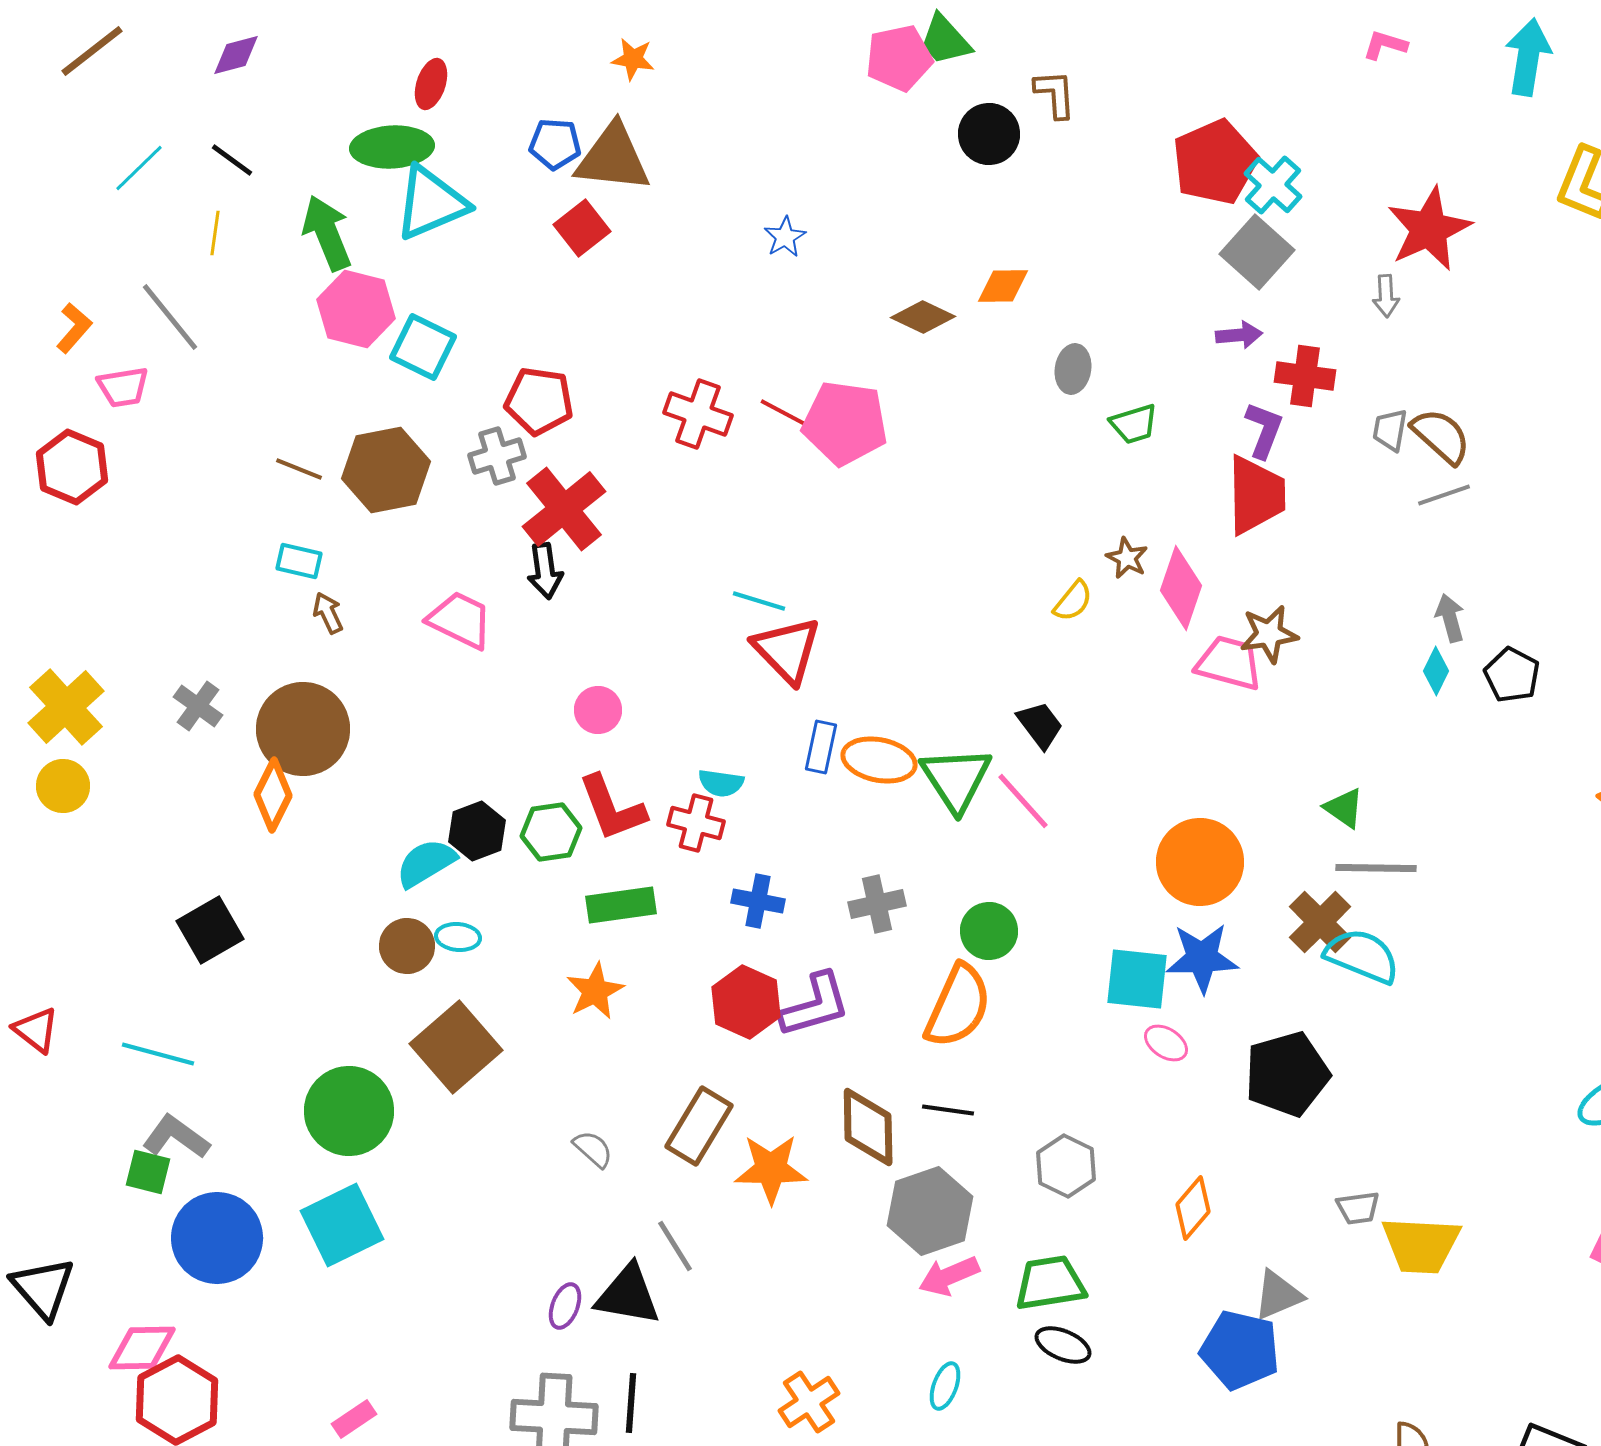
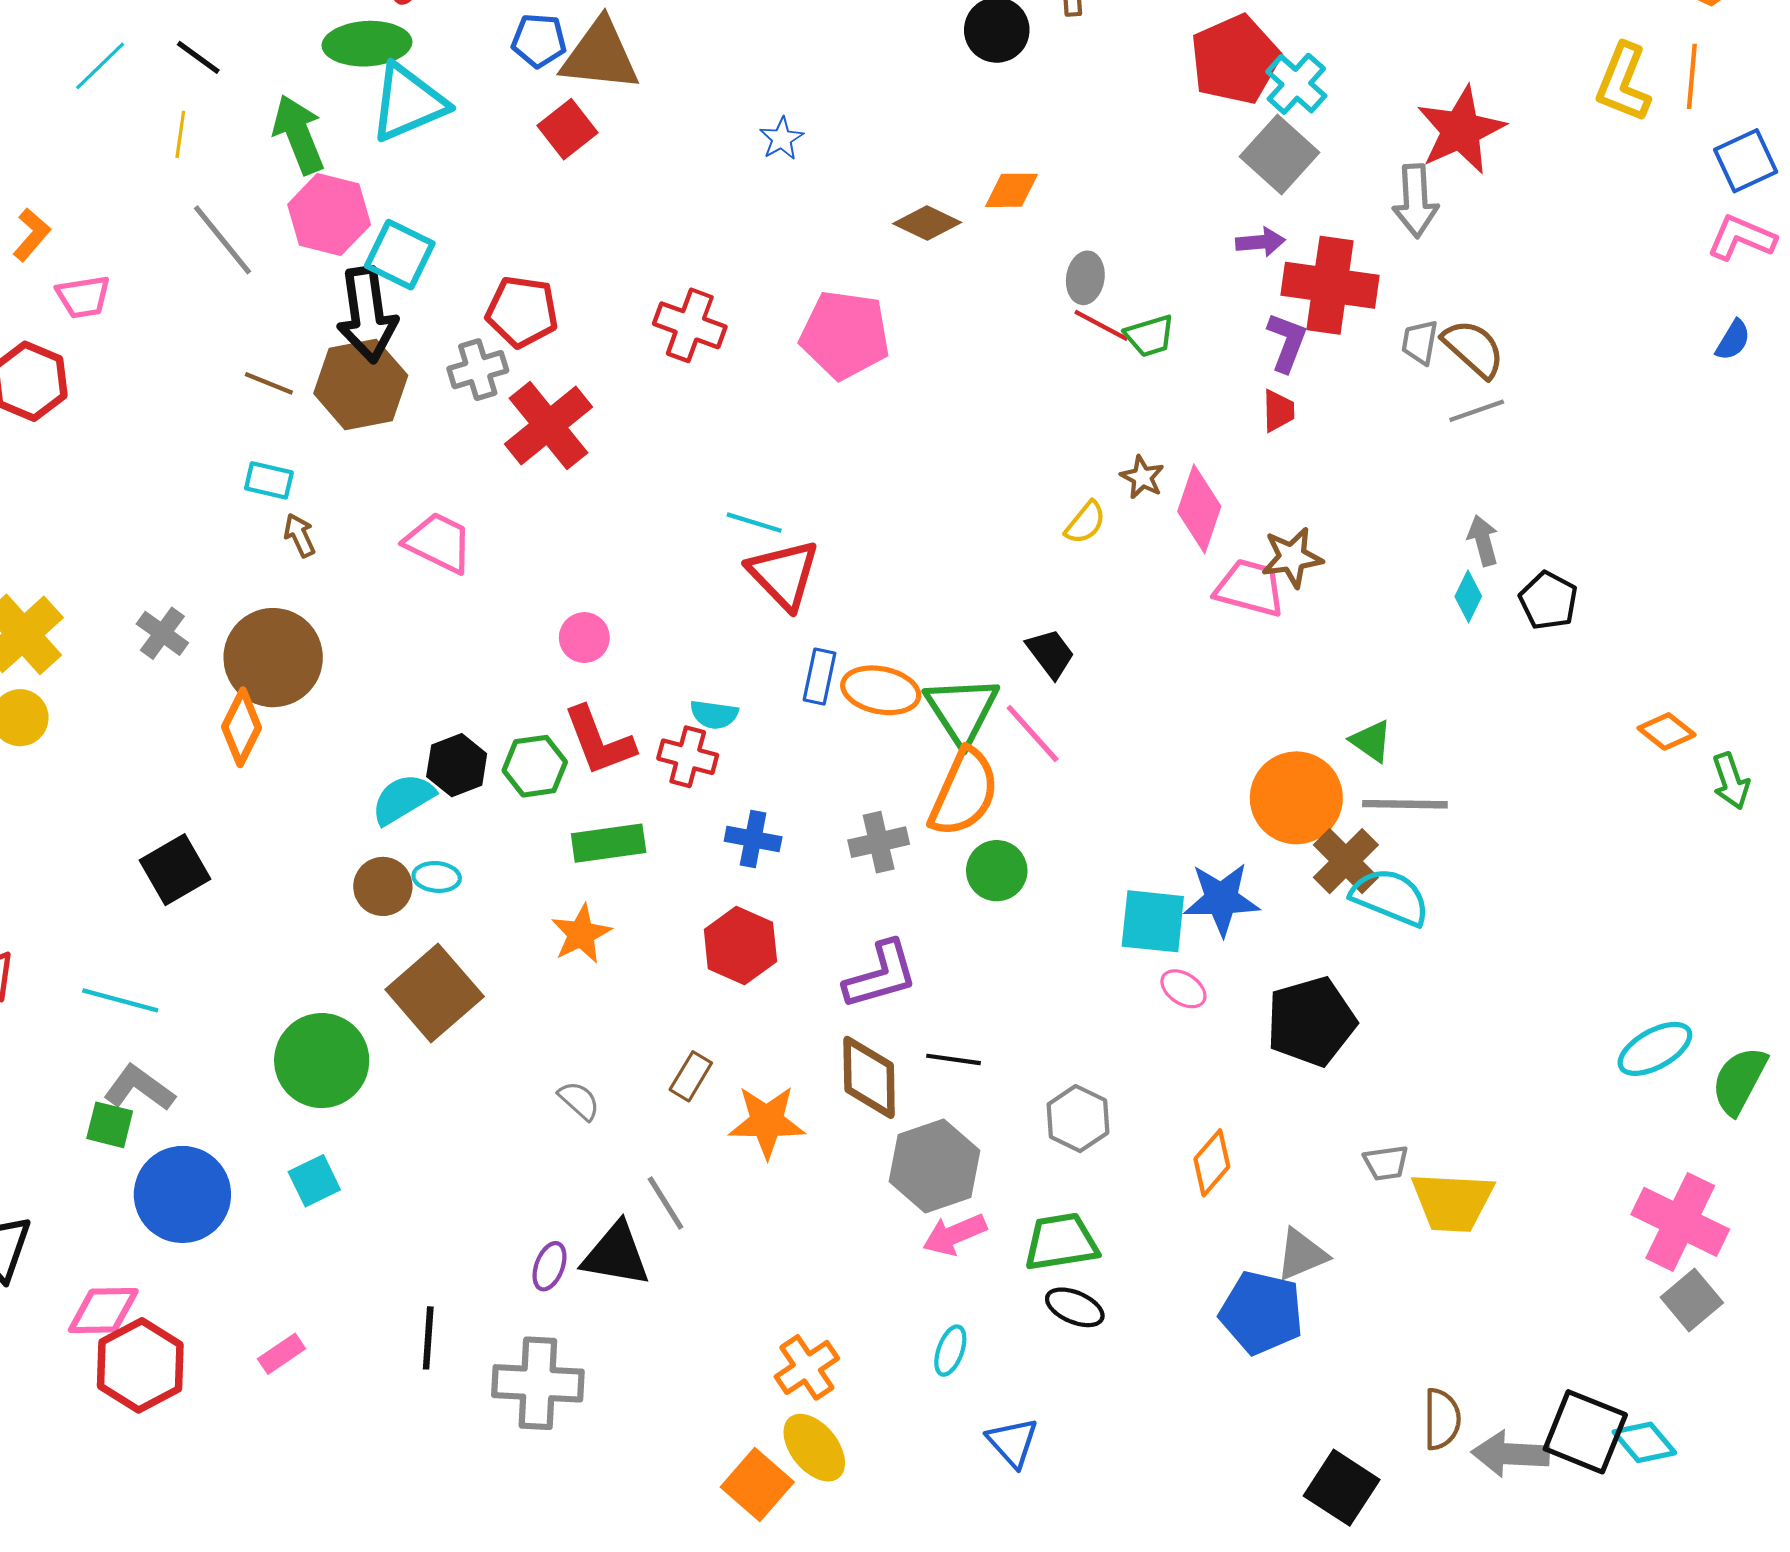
gray arrow: (1386, 296) -> (1415, 201), size x1.6
gray line: (170, 317) -> (223, 240), moved
red cross: (1305, 376) -> (1330, 285), size x1.5
red line: (786, 414) -> (1101, 325), moved
red trapezoid: (1256, 495) -> (1278, 411), size x0.5
black arrow: (545, 571) -> (367, 315), moved, size x1.6
orange circle: (1200, 862) -> (1296, 798), moved
purple L-shape: (815, 1005) -> (881, 975), moved
orange semicircle: (958, 1006) -> (964, 793), moved
brown rectangle: (699, 1126) -> (691, 1076), size x0.6
cyan square: (342, 1225) -> (314, 1181), size x0.6
black line: (631, 1403) -> (428, 1338), moved
pink rectangle: (354, 1419) -> (282, 1354), moved

